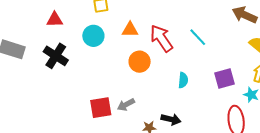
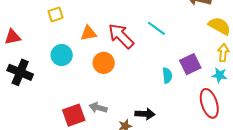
cyan circle: (93, 36) -> (62, 55), moved
cyan semicircle: (183, 80) -> (167, 75), moved
gray arrow: (126, 105) -> (98, 108), turned 54

